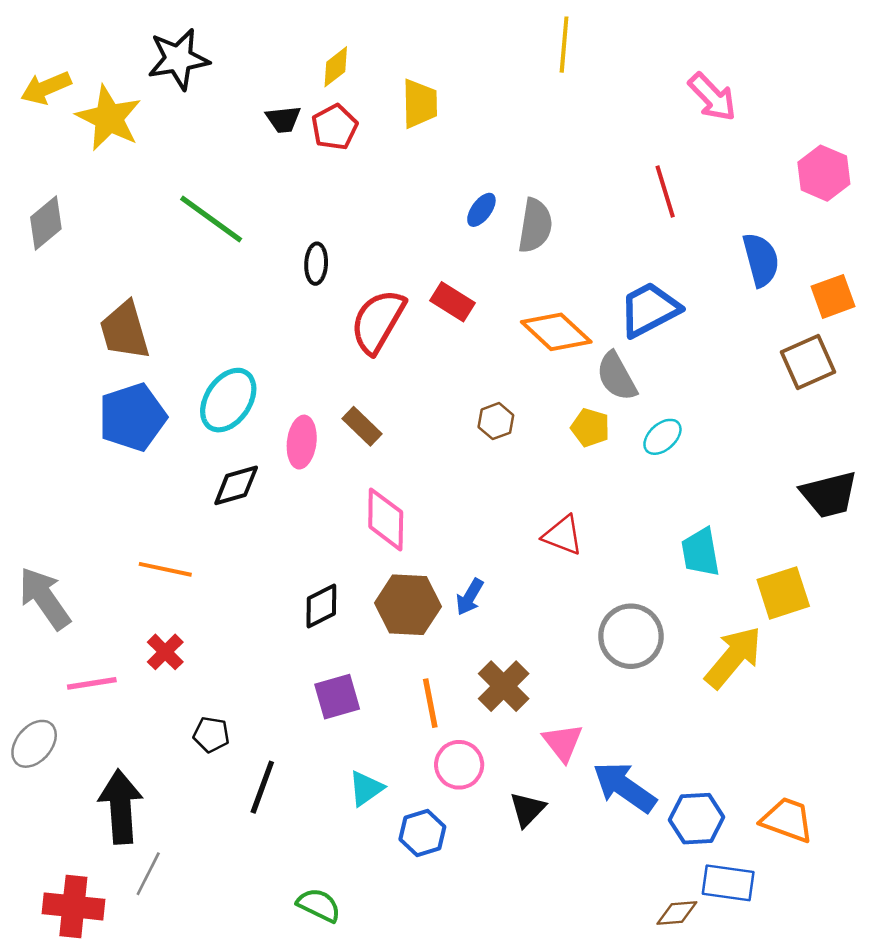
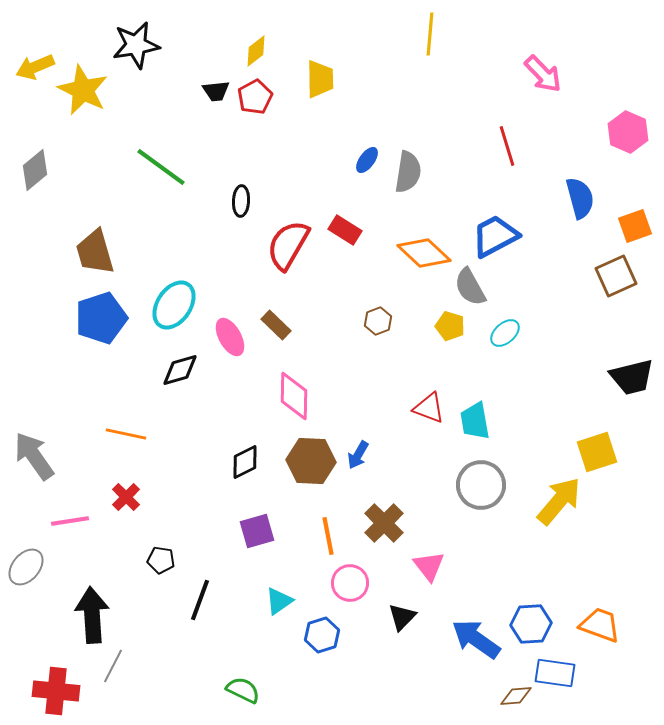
pink ellipse: (302, 442) -> (230, 337), turned -36
cyan trapezoid: (701, 552) -> (475, 421), moved
blue arrow: (624, 787) -> (476, 639), moved

